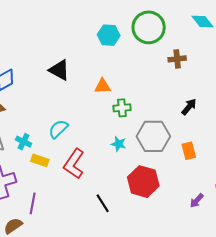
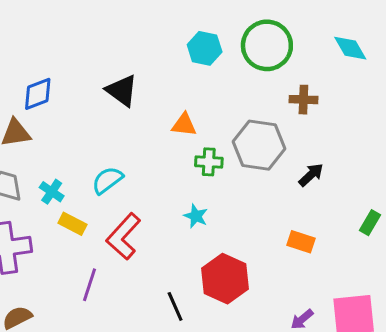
gray hexagon: (153, 136) -> (259, 145), moved
orange rectangle: (189, 151) -> (301, 242), turned -66
purple line: (33, 203) -> (90, 285), moved
black line: (103, 203) -> (175, 306), moved

